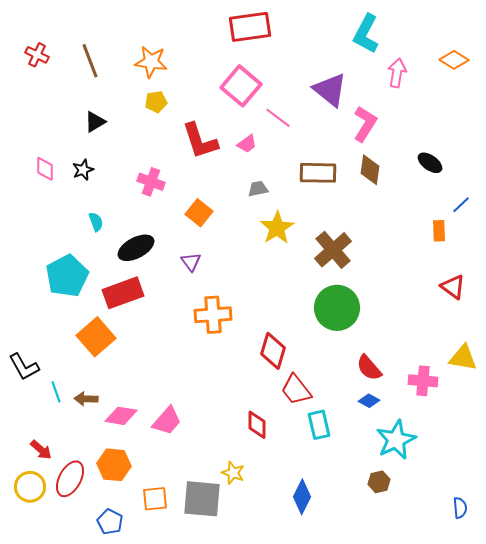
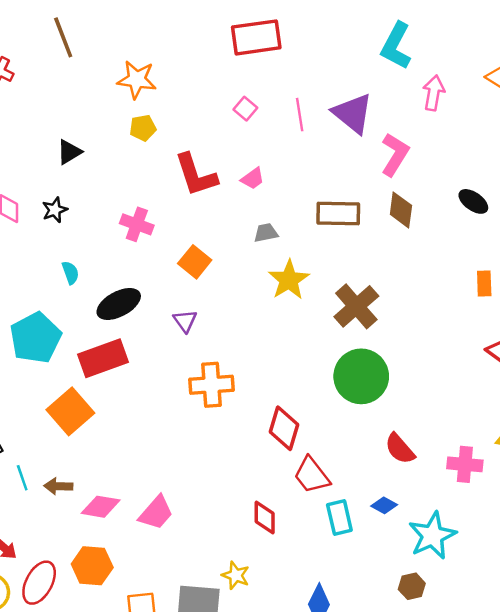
brown line: (90, 61) -> (63, 37), moved
pink square: (241, 86) -> (245, 109), size x0.5
pink line: (278, 118) -> (300, 115), moved, turned 44
blue diamond: (369, 401) -> (384, 505), moved

